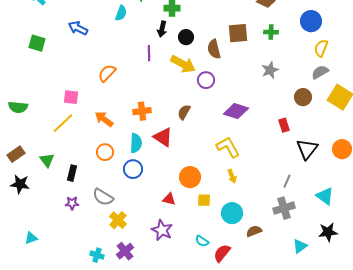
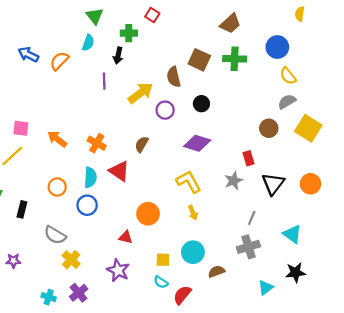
cyan semicircle: (121, 13) -> (88, 43), moved
green cross: (271, 32) -> (235, 59), size x1.5
brown square: (238, 33) -> (199, 60), turned 30
black circle: (186, 37) -> (201, 104), moved
yellow semicircle: (321, 48) -> (288, 76), turned -60
yellow arrow: (183, 64) -> (141, 93), turned -65
gray star: (270, 70) -> (234, 181), moved
orange semicircle: (107, 73) -> (59, 61), moved
orange cross: (142, 111) -> (97, 143), turned 36
orange arrow: (104, 119) -> (57, 139), moved
yellow square: (204, 200) -> (163, 260), moved
purple star: (72, 203) -> (13, 261), moved

